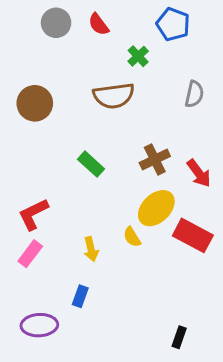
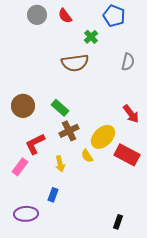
brown circle: (35, 103) -> (23, 106), moved
brown cross: (155, 160) -> (69, 131), moved
red L-shape: (33, 214) -> (35, 144), moved

